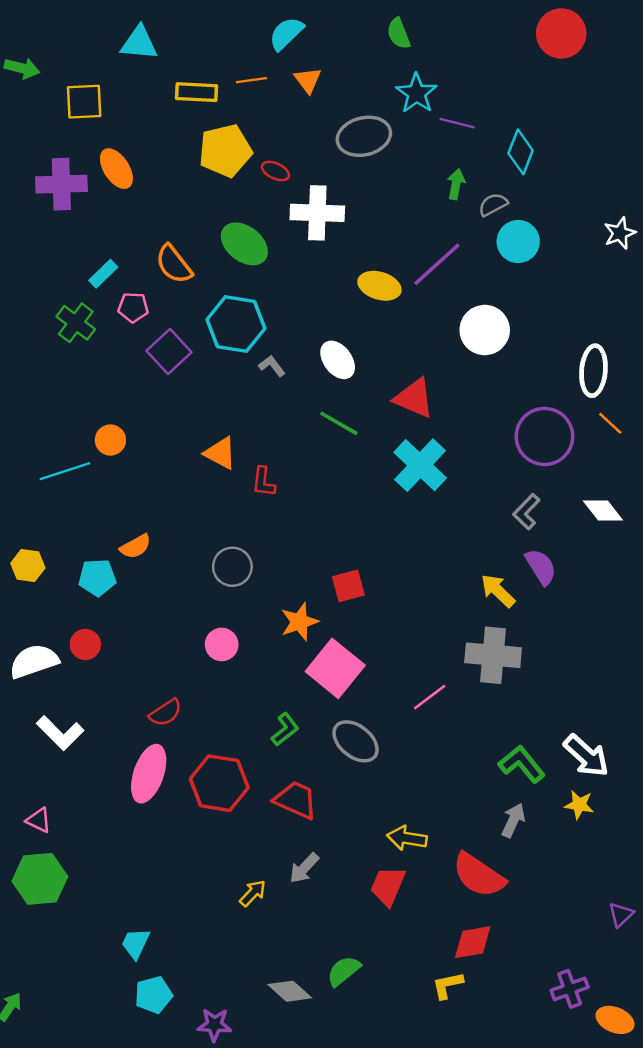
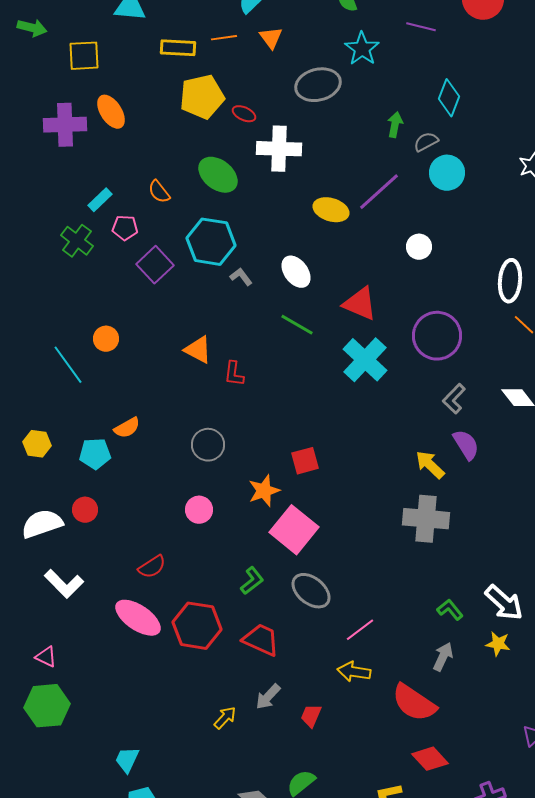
purple line: (457, 123) -> (421, 27), moved
orange semicircle: (174, 264) -> (159, 192), size x0.7
white circle: (485, 330) -> (419, 247), size x0.6
purple circle: (544, 436) -> (437, 336), moved
cyan line: (65, 471) -> (68, 365), turned 72
pink line: (430, 697) -> (360, 630), moved
green L-shape: (522, 764) -> (450, 610), size x0.7
pink ellipse: (149, 774) -> (138, 618), turned -75
red trapezoid: (388, 886) -> (311, 716), moved, size x0.7
red diamond: (473, 942) -> (430, 759), moved, turned 57

